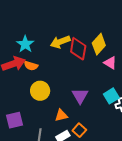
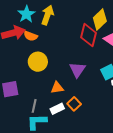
yellow arrow: (60, 42) -> (47, 15), moved, turned 126
red diamond: (78, 49) -> (89, 35), moved

